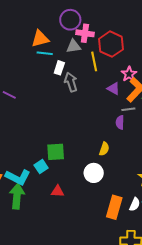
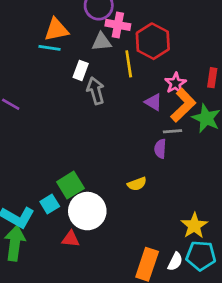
cyan line: (45, 53) -> (50, 48), moved
yellow semicircle: (104, 149) -> (137, 184), turned 48
green square: (56, 152) -> (70, 185), turned -30
white circle: (94, 173) -> (87, 211), moved, size x1.4

